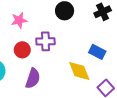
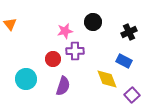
black cross: (103, 12) -> (129, 32), moved
pink star: (19, 20) -> (65, 31), moved

